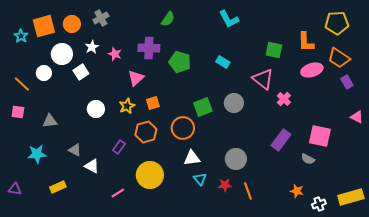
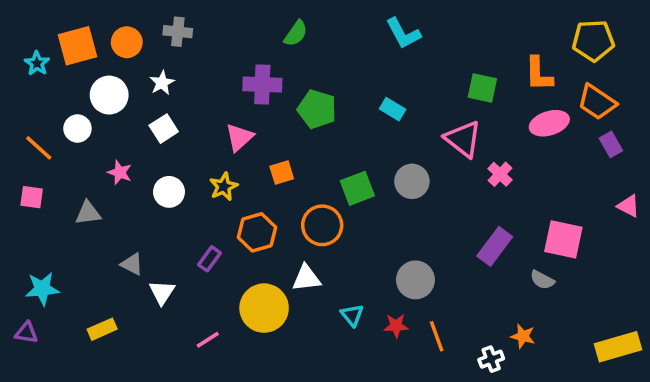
gray cross: (101, 18) -> (178, 32), turned 35
pink star: (115, 54) -> (120, 173), moved
white square: (81, 72) -> (164, 129), moved
orange square: (153, 103) -> (282, 173), moved
cyan star: (37, 154) -> (42, 289), moved
white triangle: (192, 158) -> (306, 278), moved
white triangle: (92, 166) -> (162, 292), turned 35
white cross: (319, 204) -> (491, 359), moved

